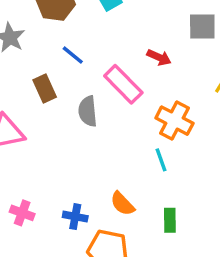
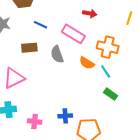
brown rectangle: (45, 88) -> (29, 48), turned -56
orange semicircle: (122, 204) -> (87, 63), moved
green rectangle: (170, 220) -> (111, 94), moved, turned -40

